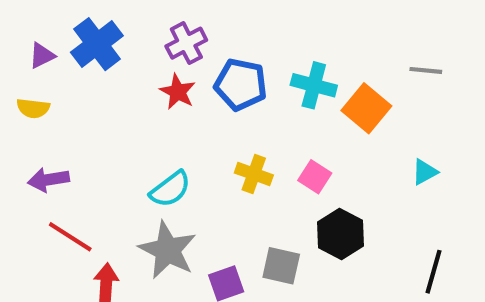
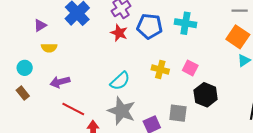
purple triangle: (42, 56) -> (40, 25), moved
orange square: (366, 108) -> (238, 37), moved

